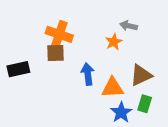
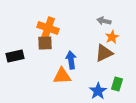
orange star: (114, 42) -> (112, 37), moved
brown triangle: (141, 75) -> (104, 53), moved
orange triangle: (112, 88) -> (62, 76), moved

